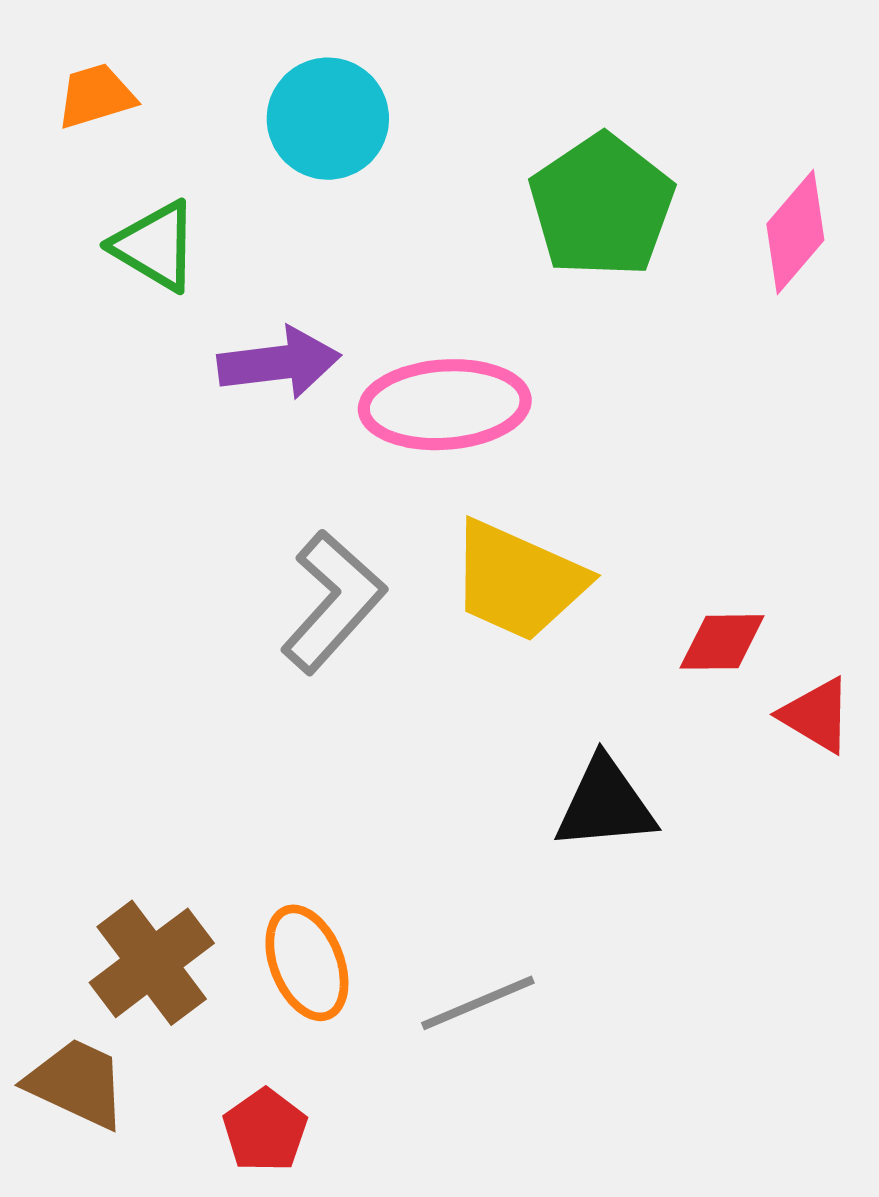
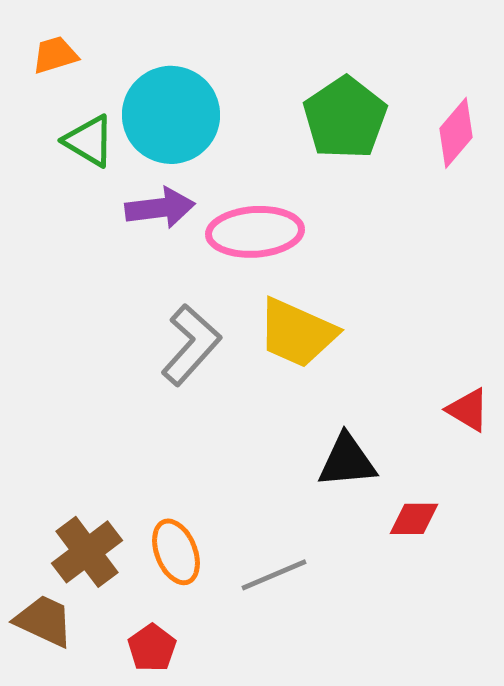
cyan circle: (328, 119) -> (171, 115), moved, size x1.4
red diamond: (722, 642) -> (414, 519), moved

